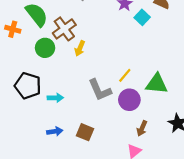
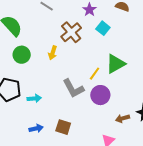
cyan square: (142, 17) -> (103, 28), moved
brown cross: (64, 29) -> (71, 32), moved
green triangle: (157, 84) -> (116, 64), moved, turned -30
brown arrow: (142, 128) -> (123, 118), moved, turned 56

